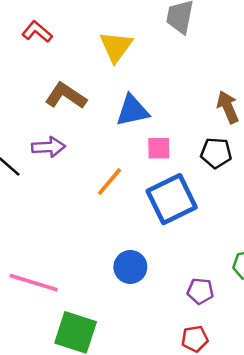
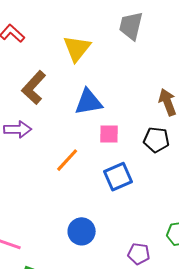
brown L-shape: (66, 96) -> (34, 88), turned -84
blue square: (172, 199) -> (118, 177), size x0.7

